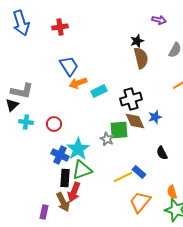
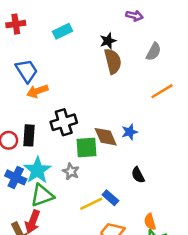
cyan rectangle: (99, 91) -> (62, 31), moved
black cross: (131, 99) -> (64, 122), moved
gray star: (107, 139) -> (71, 171), moved
black rectangle: (65, 178) -> (29, 135), moved

